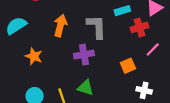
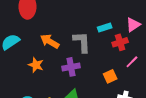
orange arrow: (60, 26) -> (50, 41), turned -72
orange star: (34, 56) -> (36, 65), moved

